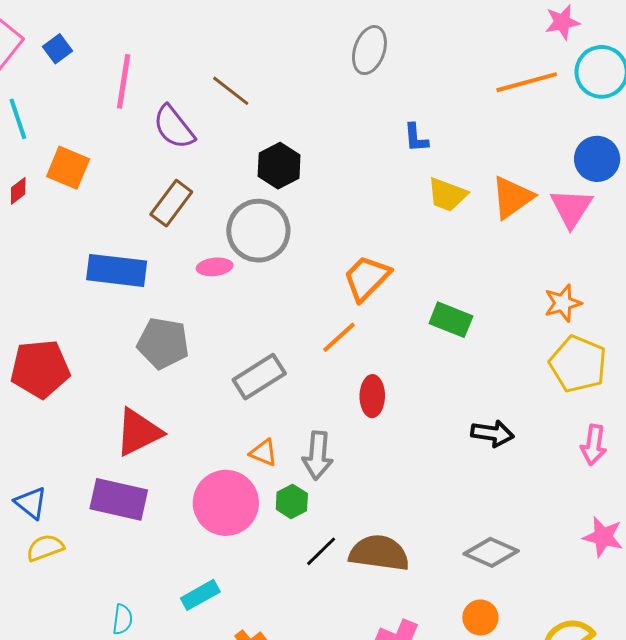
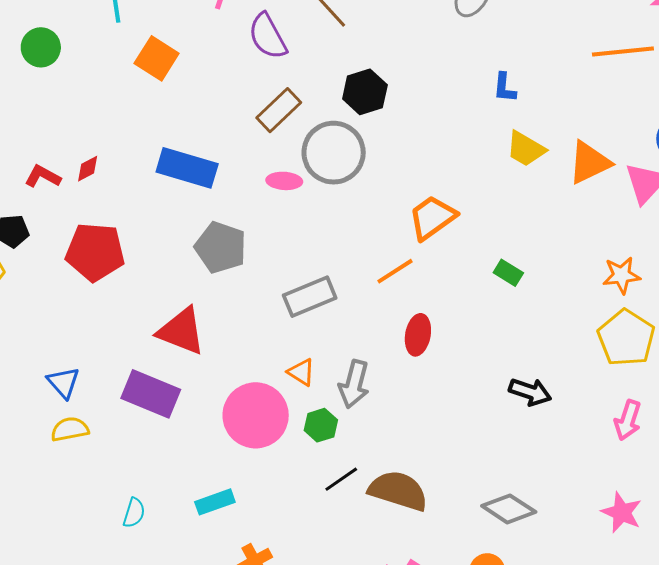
red diamond: (18, 191) -> (88, 169), moved
brown rectangle: (171, 203) -> (279, 110), moved
green rectangle: (451, 320) -> (508, 273), size x0.7
red triangle: (138, 432) -> (181, 331), turned 38

